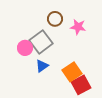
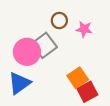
pink circle: (25, 48) -> (27, 52), size x1.6
blue triangle: (42, 66) -> (19, 83), moved, size x1.6

